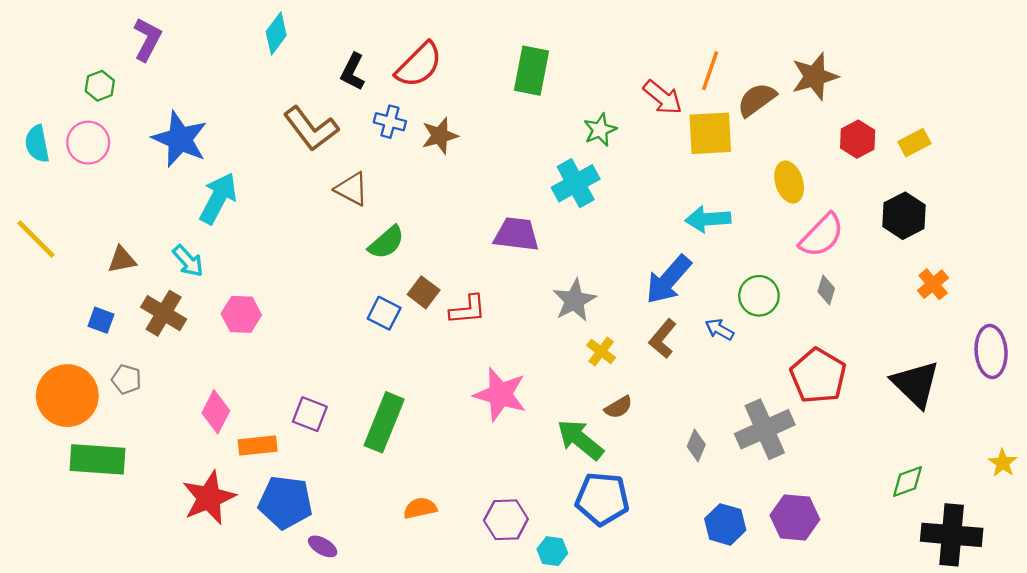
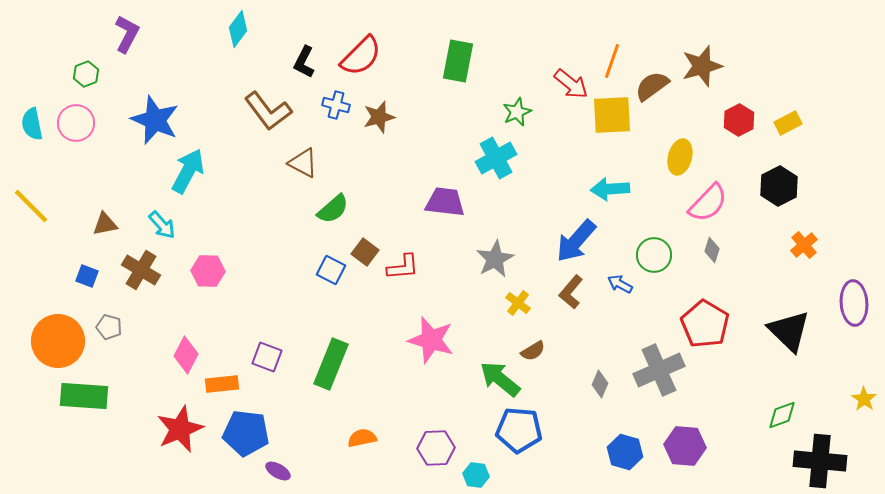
yellow ellipse: (789, 182) -> (680, 157), turned 32

